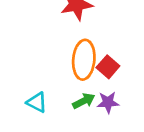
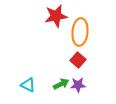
orange ellipse: (84, 60) -> (80, 32), moved

